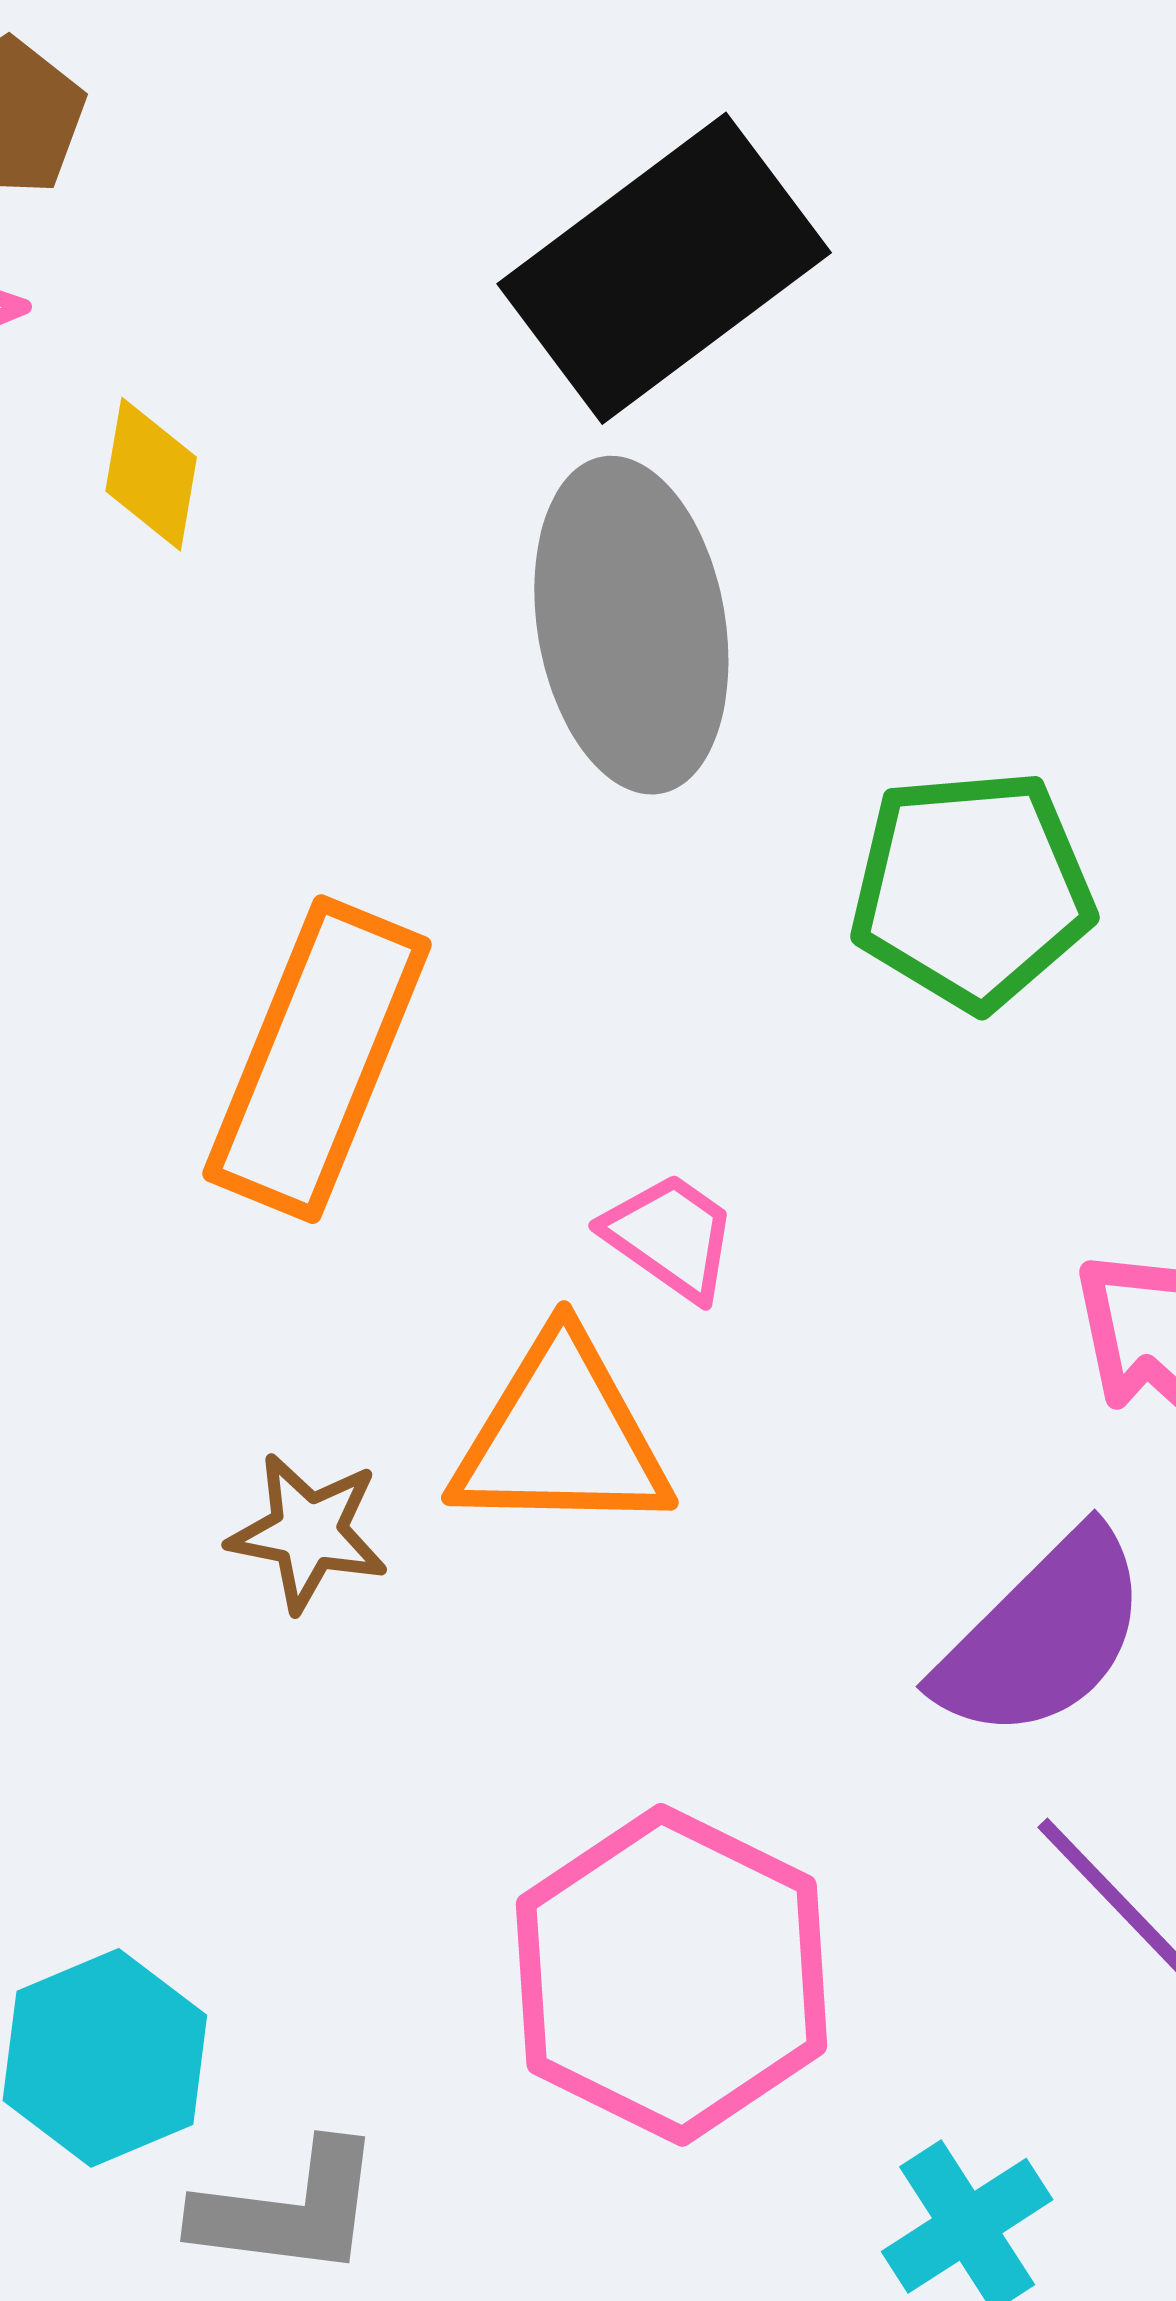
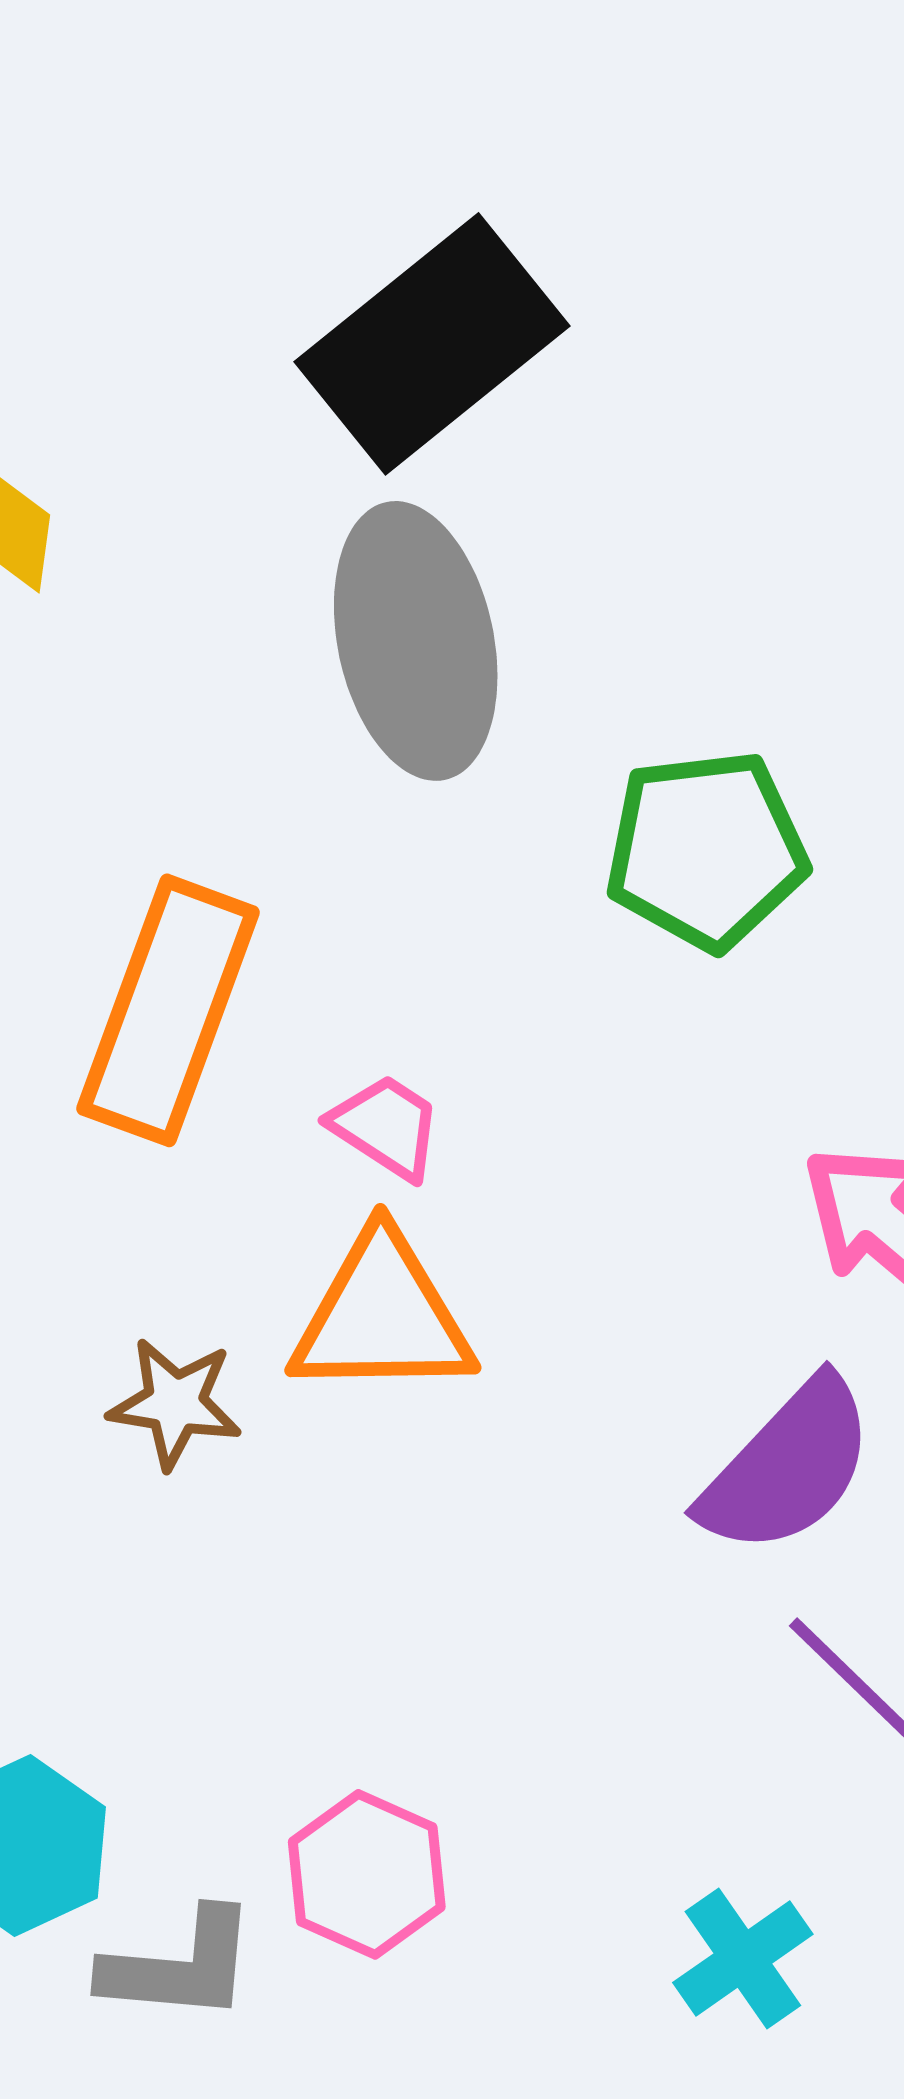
pink trapezoid: (670, 1236) -> (386, 1127), moved
pink hexagon: (672, 1975) -> (367, 1874), moved, size x0.6

